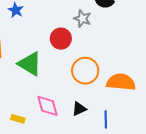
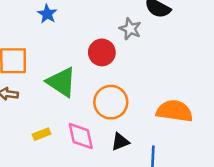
orange circle: (85, 71) -> (111, 102), moved
yellow rectangle: (18, 119) -> (42, 134), moved, turned -40

